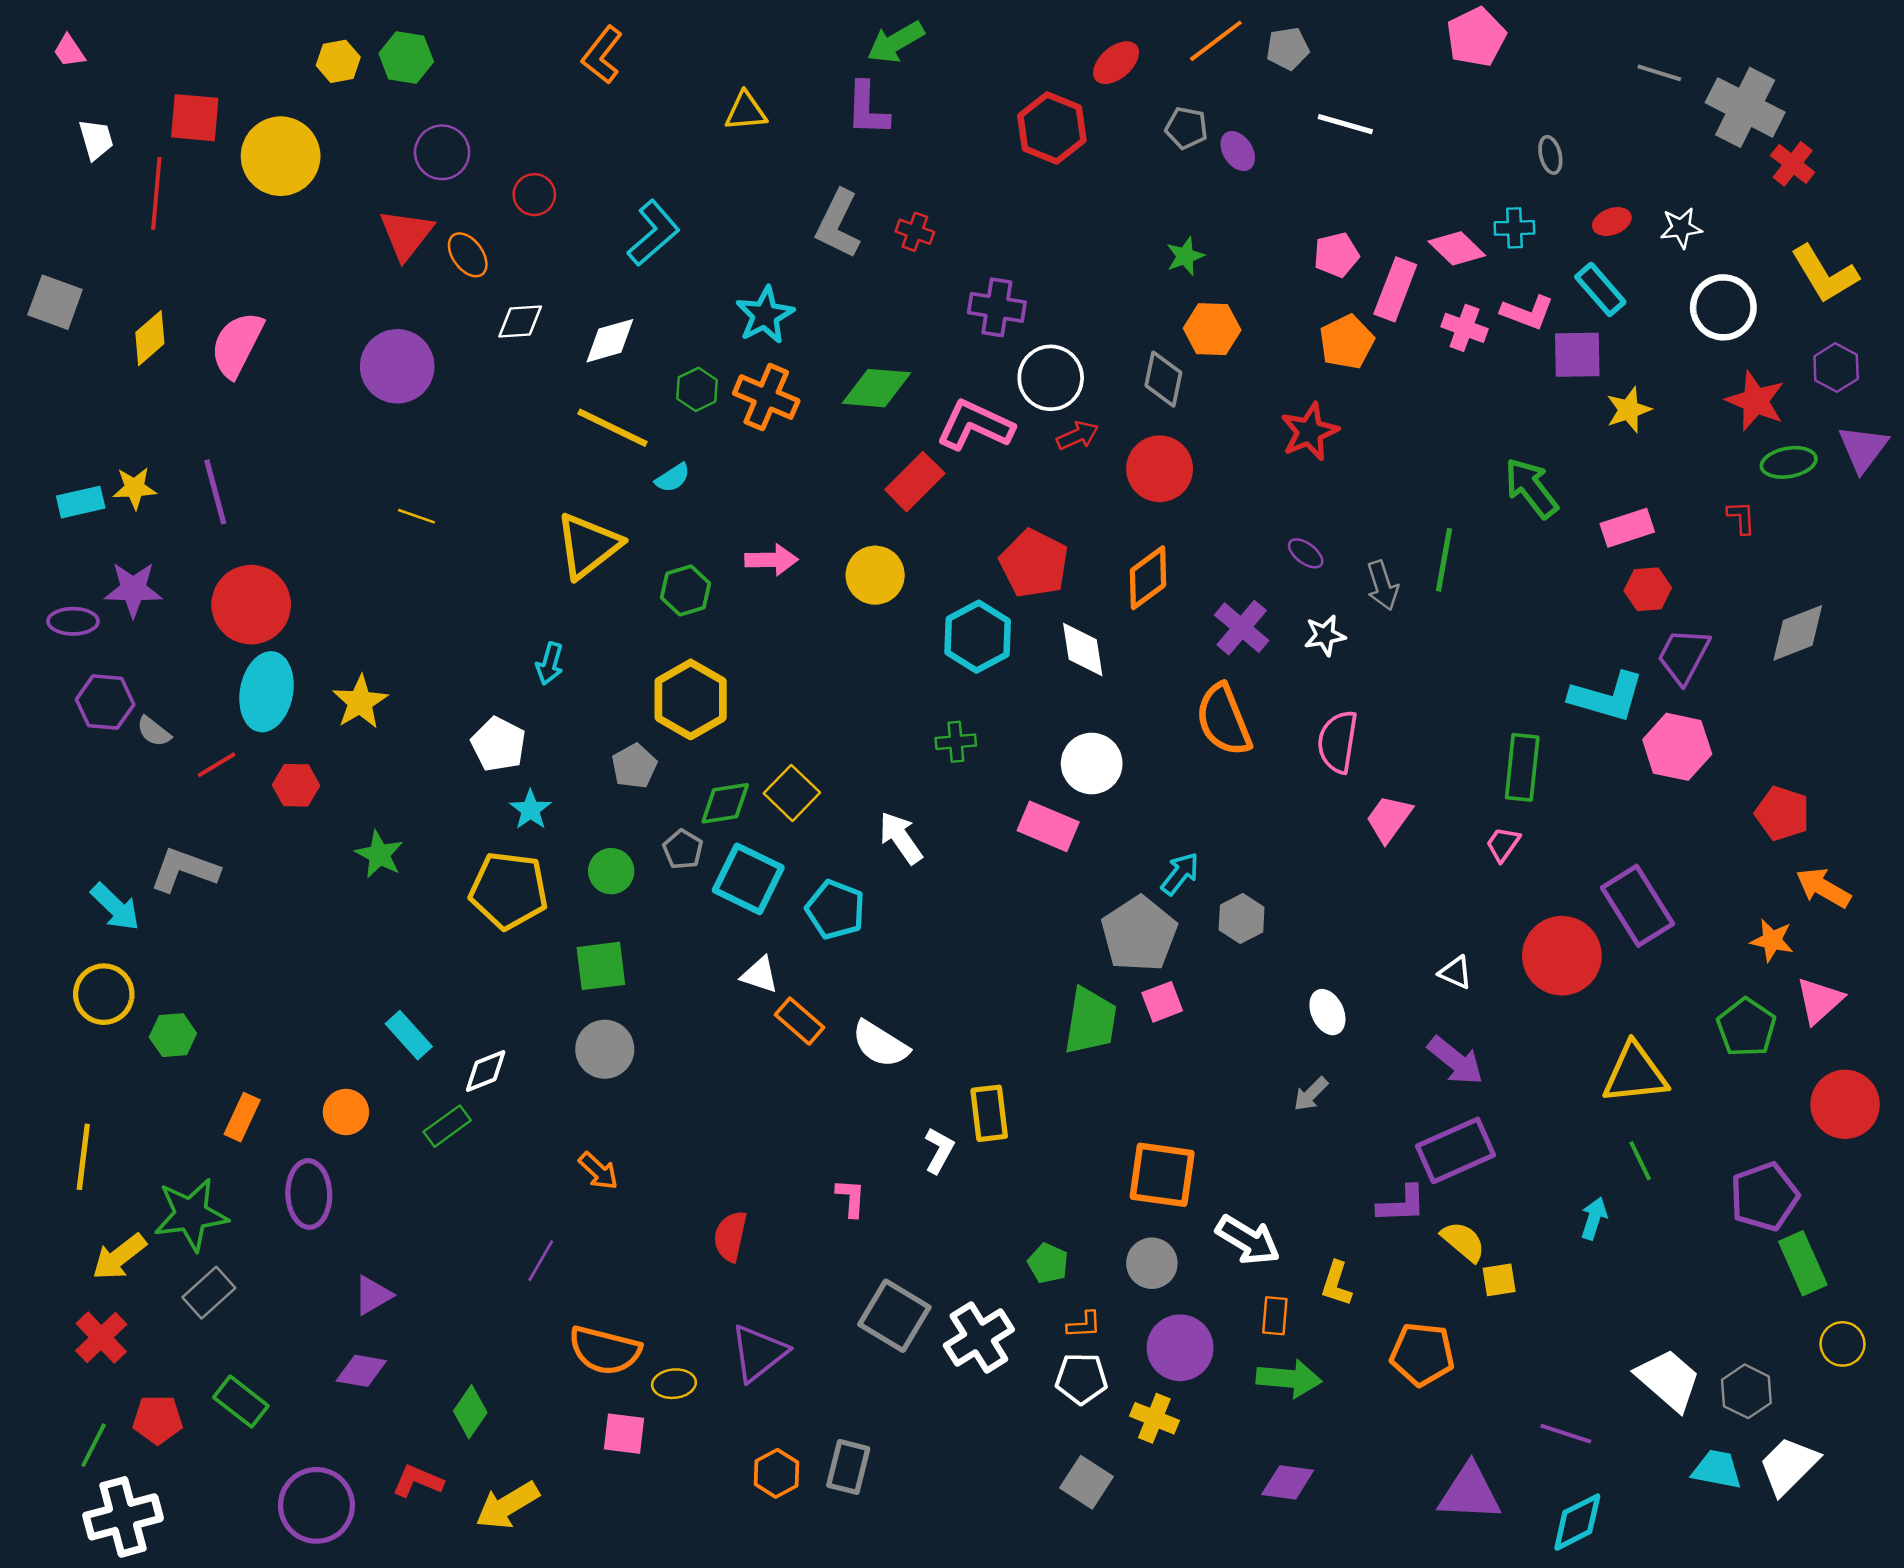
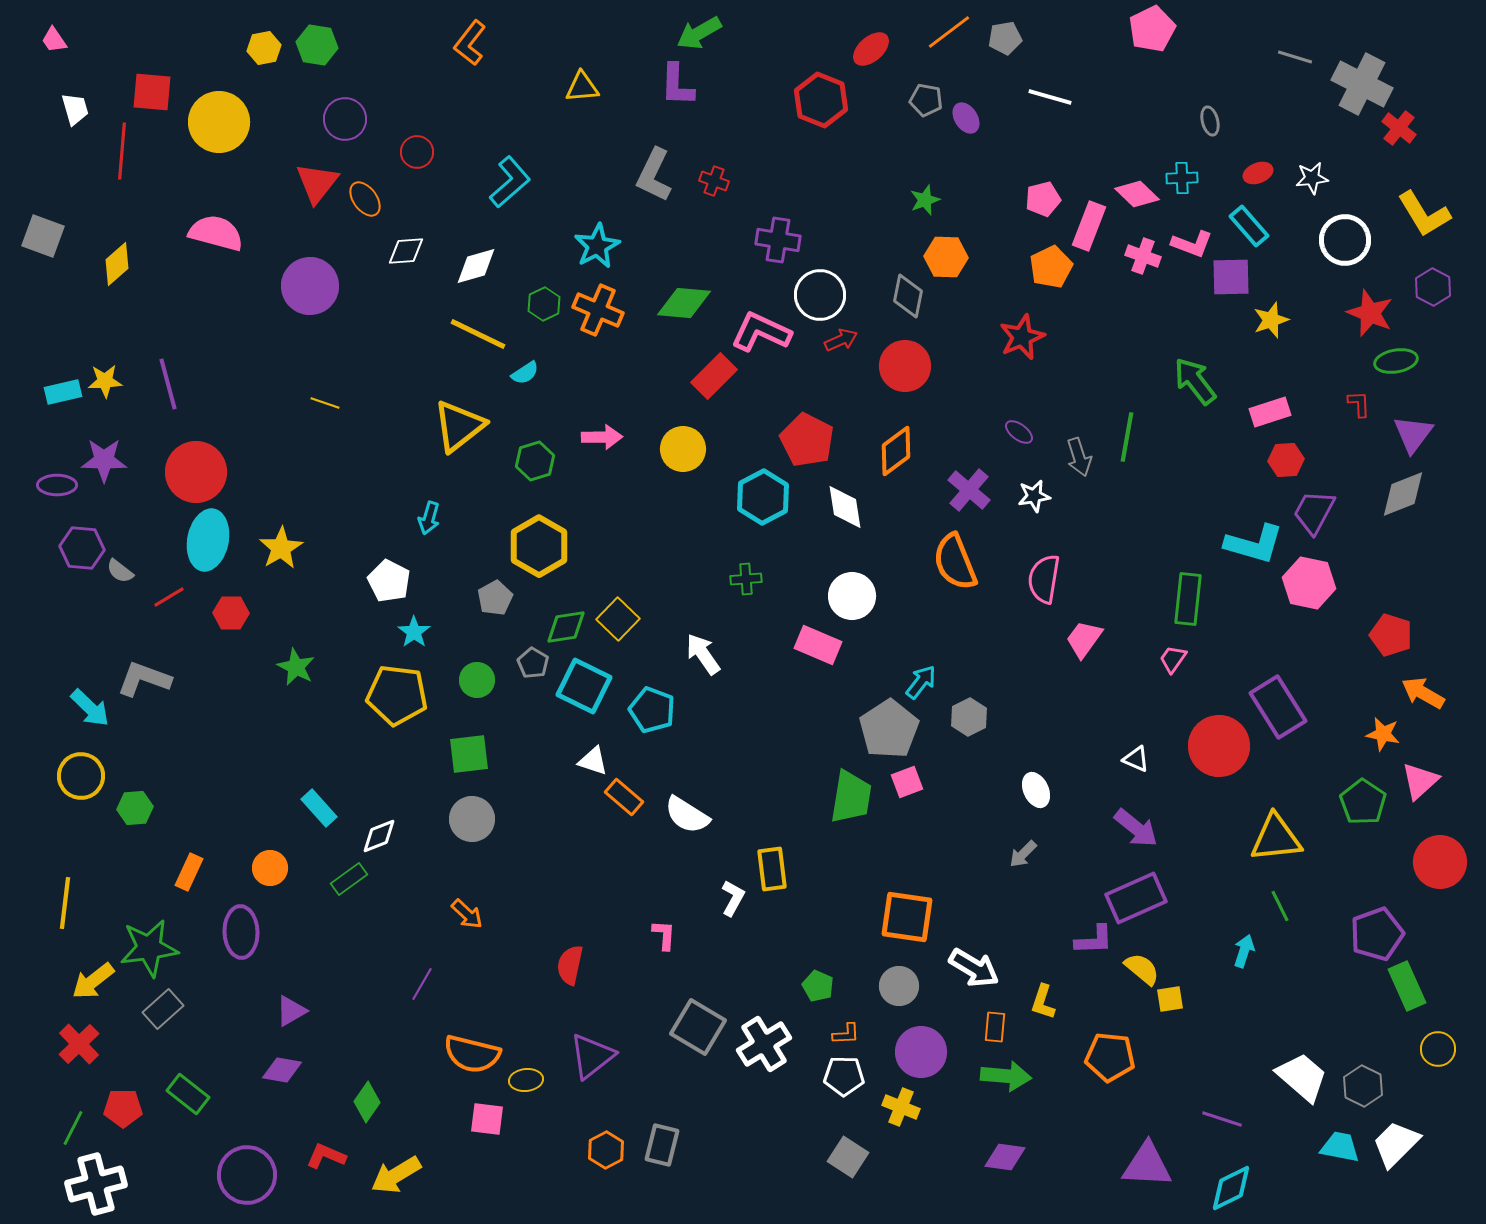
pink semicircle: (237, 345) -> (216, 233), moved, turned 78
purple triangle: (1863, 448) -> (1413, 434), moved

